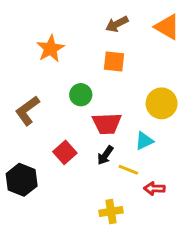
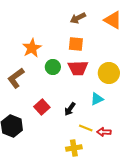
orange star: (50, 49) -> (32, 48), moved
red trapezoid: (107, 124) -> (78, 68), moved
yellow line: (128, 170) -> (86, 128), moved

